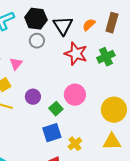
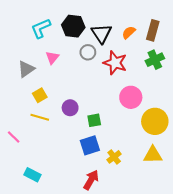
gray circle: (37, 41) -> (88, 52), moved
green cross: (106, 57) -> (155, 60), moved
pink triangle: (16, 64) -> (52, 58), moved
pink circle: (75, 95) -> (131, 97), moved
green square: (56, 109) -> (94, 120), turned 32

